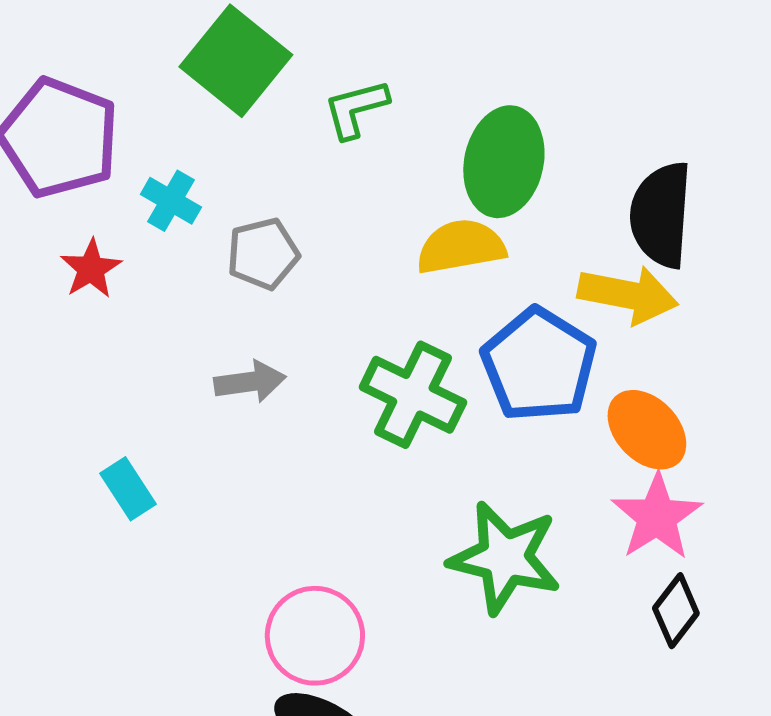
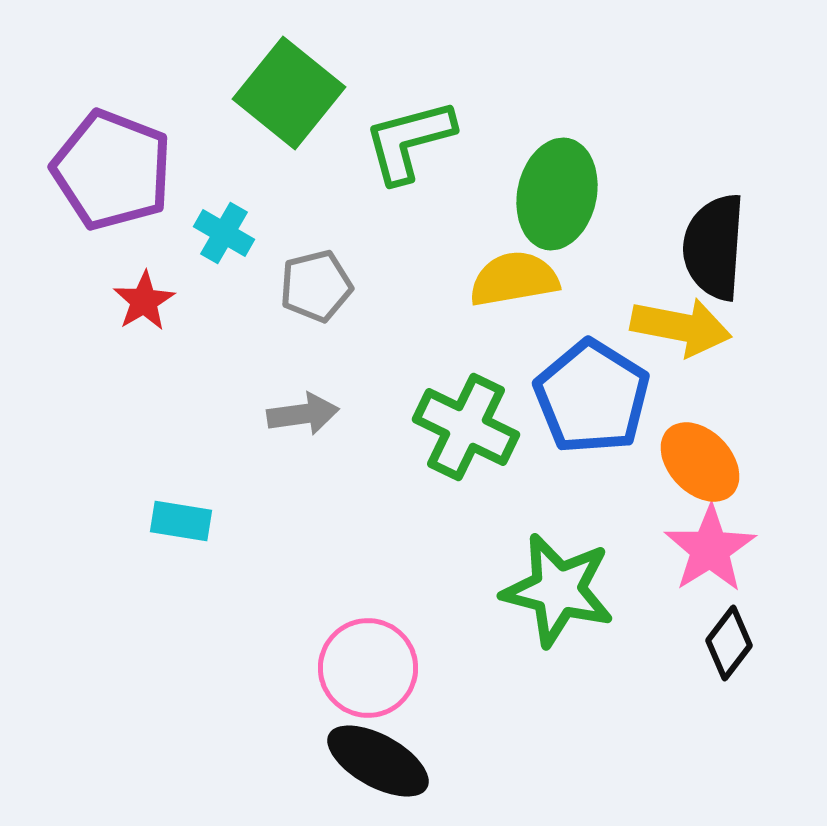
green L-shape: (356, 109) -> (409, 141), size x1.4
cyan rectangle: (128, 489) -> (181, 521), turned -48

